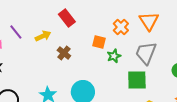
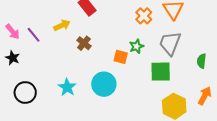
purple line: (16, 32) -> (34, 35), moved
orange square: (99, 42) -> (121, 57), moved

